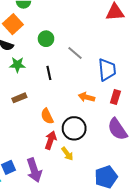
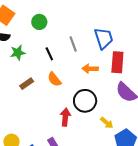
gray line: (75, 53) -> (73, 44), moved, turned 42
red rectangle: (115, 97) -> (117, 62), size x1.5
orange semicircle: (47, 116) -> (54, 79), moved
yellow arrow: (67, 154) -> (107, 123), moved

